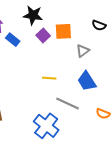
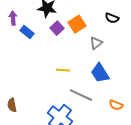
orange square: (63, 31) -> (77, 24), turned -30

